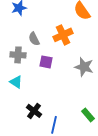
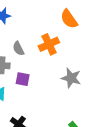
purple square: (46, 62) -> (23, 79), moved

